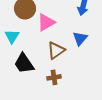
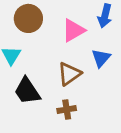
pink triangle: (46, 22) -> (73, 30), moved

